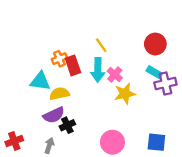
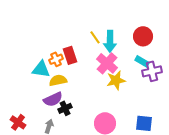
orange cross: (59, 59) -> (56, 59), moved
cyan arrow: (98, 70) -> (110, 41), moved
pink cross: (115, 74) -> (107, 63), size x1.5
red cross: (14, 141) -> (18, 122), turned -35

